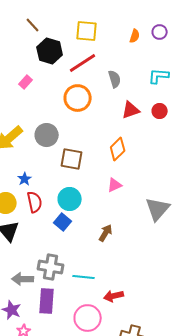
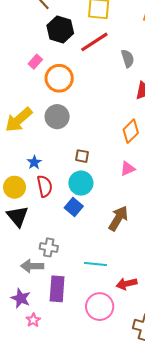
orange circle: (78, 98) -> (59, 78), moved
brown square: (72, 159) -> (82, 156), moved, size x0.6
brown arrow: (106, 233) -> (118, 218), size x1.4
gray cross: (51, 267) -> (49, 247), moved, size x0.7

